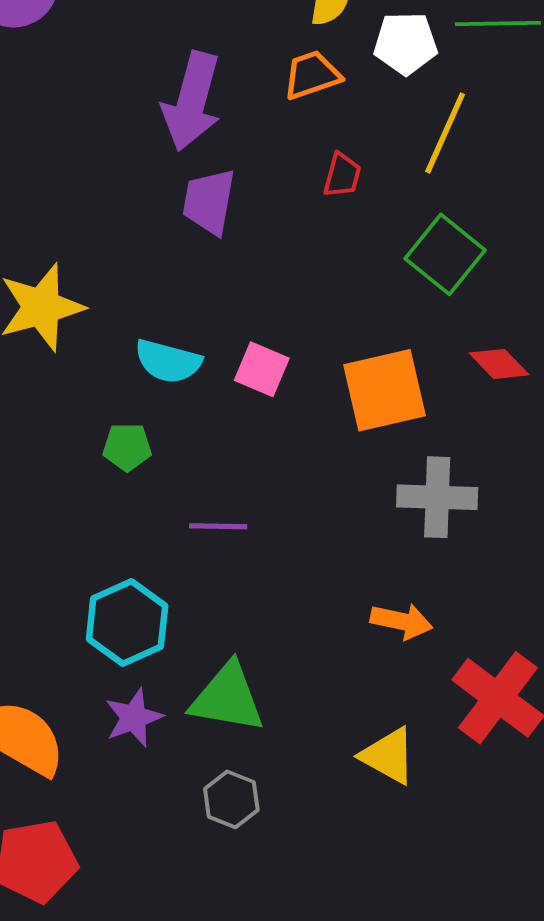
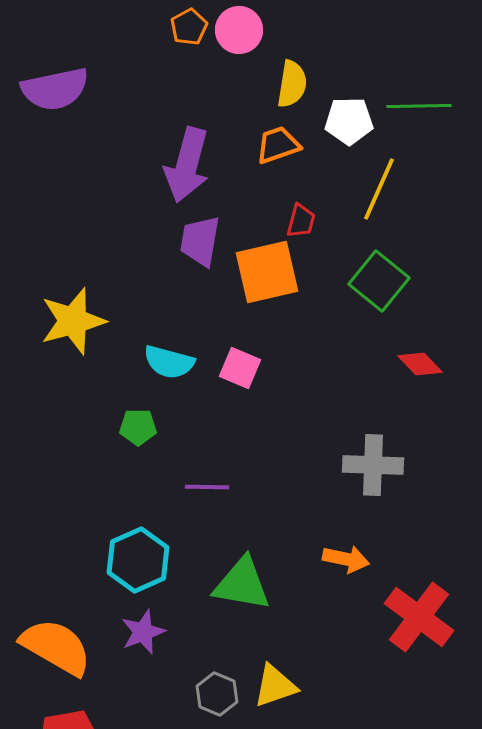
orange square: (384, 390) -> (267, 272), moved
green triangle: (227, 698) -> (242, 584), moved
yellow triangle: (388, 756) -> (275, 686), moved, turned -48

